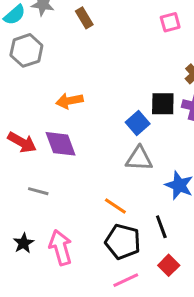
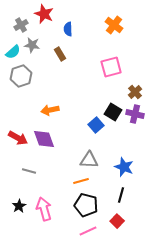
pink square: (170, 22) -> (111, 67), moved, size x1.5
black square: (163, 104) -> (113, 112), turned 30
gray triangle: (139, 159) -> (89, 160), moved
orange line: (115, 206) -> (81, 181), turned -49
black line: (161, 227) -> (121, 195), moved, turned 35

